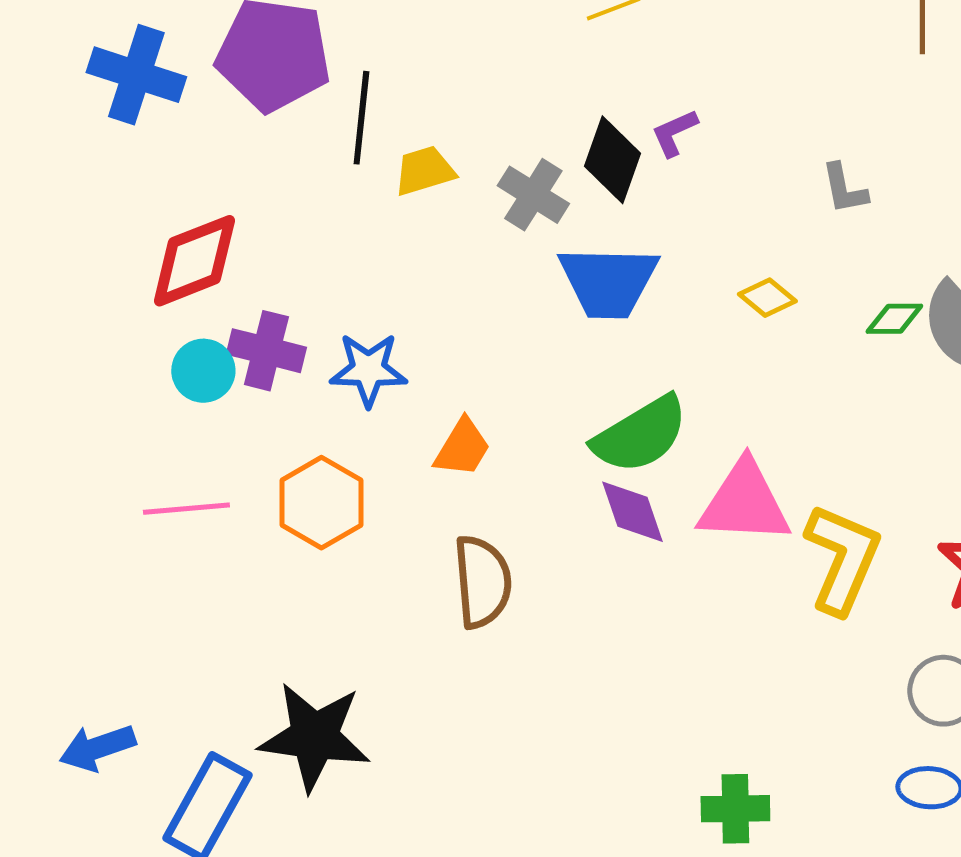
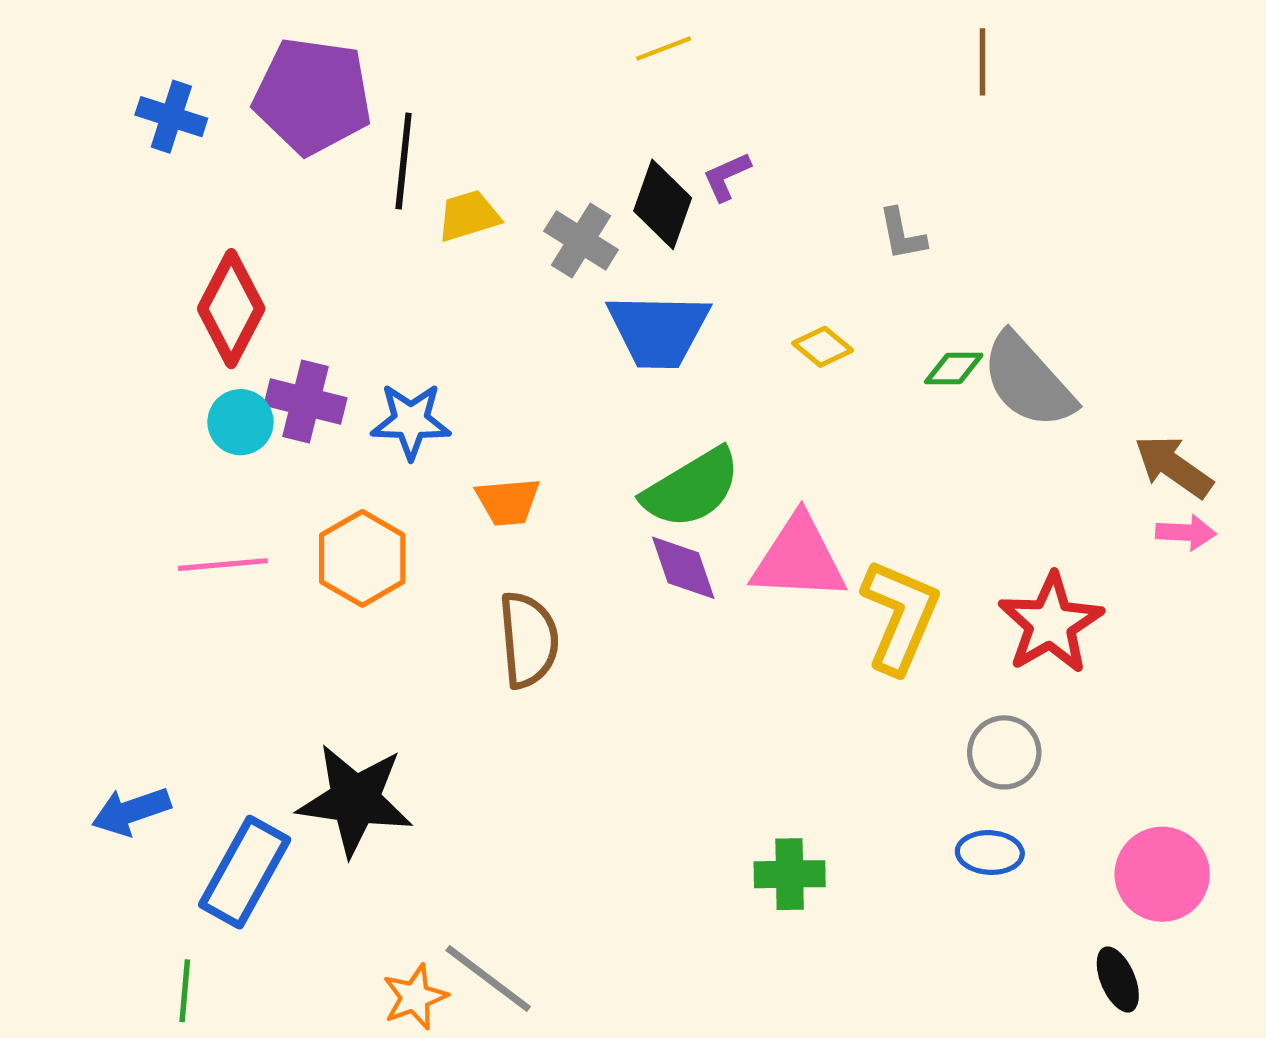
blue cross: (136, 75) -> (171, 117), size x0.7
red diamond: (194, 261) -> (231, 309), turned -41
orange trapezoid: (462, 448) -> (508, 502), turned 54

